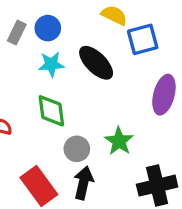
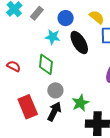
blue circle: (48, 28) -> (66, 18), moved
green star: (119, 141) -> (80, 103), moved

